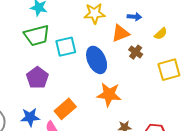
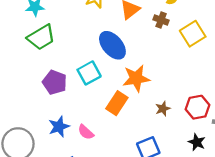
cyan square: (66, 47) -> (89, 73), moved
brown cross: (136, 52) -> (161, 20), moved
orange rectangle: (65, 109) -> (117, 103), moved

